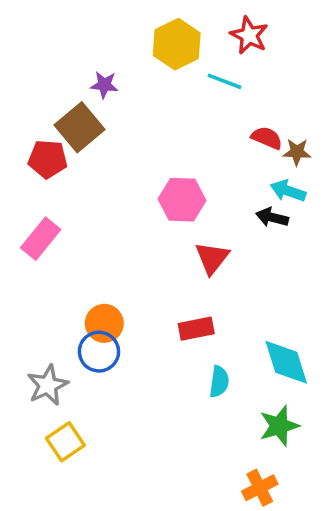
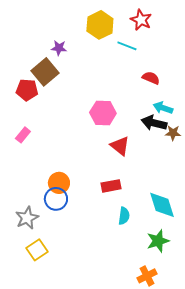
brown star: (297, 152) -> (173, 133), moved
black arrow: (272, 217) -> (154, 123), size x1.4
pink rectangle: (41, 239) -> (23, 135), size x0.7
red triangle: (212, 258) -> (120, 146), turned -30

